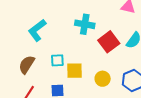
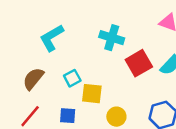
cyan square: (57, 60) -> (72, 78), turned -32
yellow circle: (103, 79) -> (116, 117), moved

